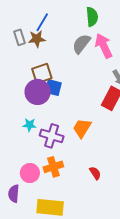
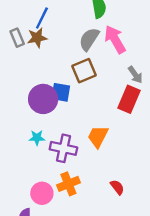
brown square: (42, 74) -> (84, 71), moved

